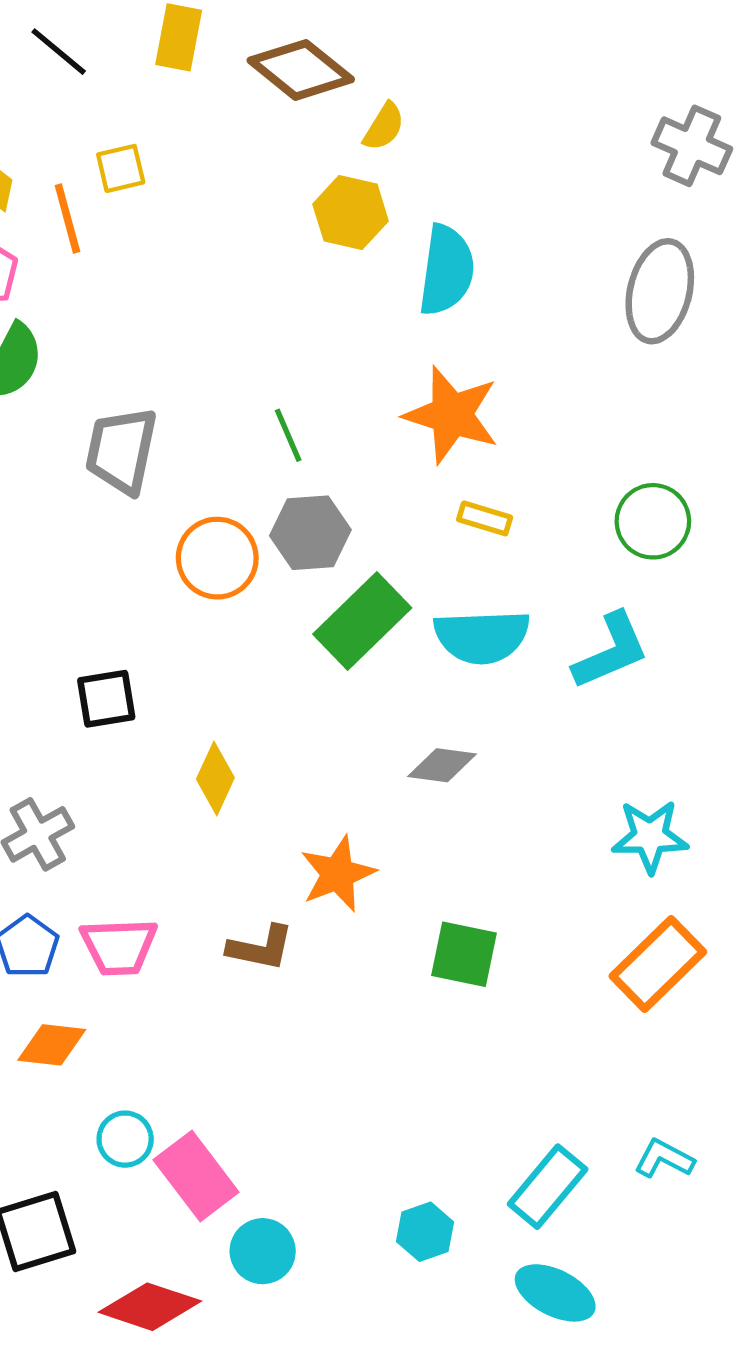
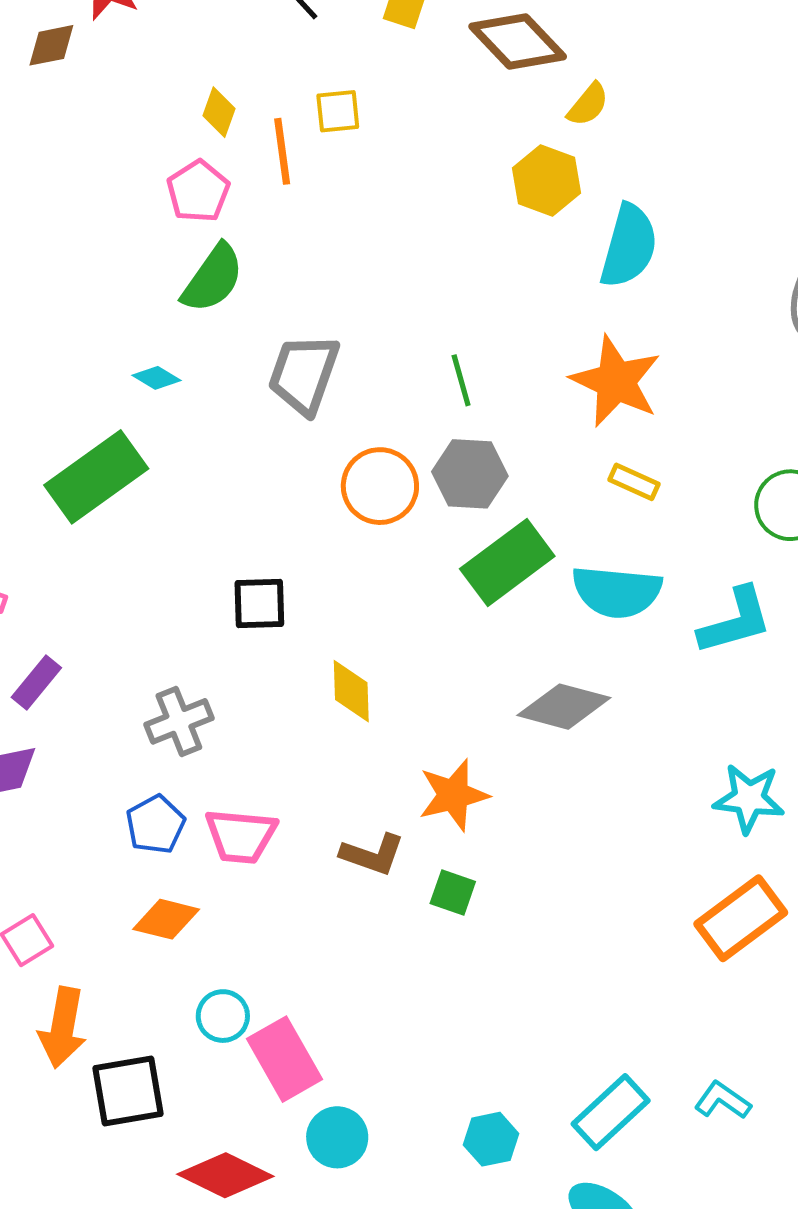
gray diamond: (442, 765) -> (564, 707), size x1.4
yellow diamond: (215, 778) -> (351, 691), turned -34
green square: (464, 954) -> (453, 893), moved, size x0.7

